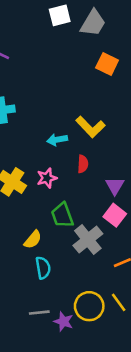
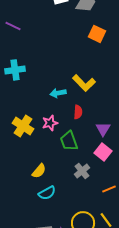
green trapezoid: (62, 215) -> (69, 141), moved
gray cross: (88, 240) -> (82, 171), size x0.7
cyan semicircle: (43, 268) -> (47, 193), turned 72

